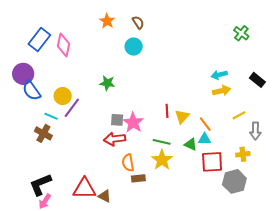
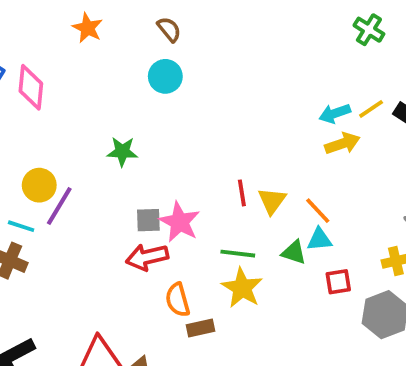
orange star: (107, 21) -> (88, 28), moved
yellow line: (239, 115) -> (371, 109), moved
red square: (212, 162) -> (338, 282), size x0.6

